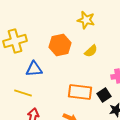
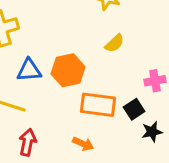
orange hexagon: (60, 45) -> (68, 70), moved

